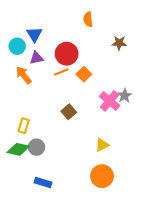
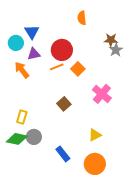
gray star: (125, 96) -> (116, 50), moved
blue rectangle: (43, 183) -> (63, 154), moved, turned 35

